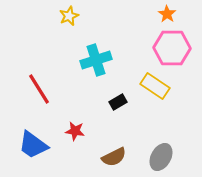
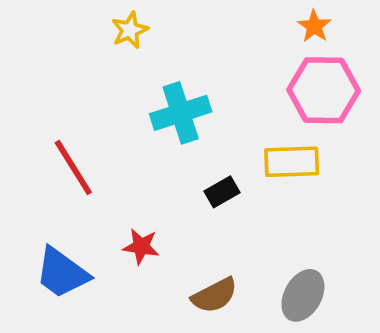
yellow rectangle: (155, 86) -> (292, 162), turned -36

